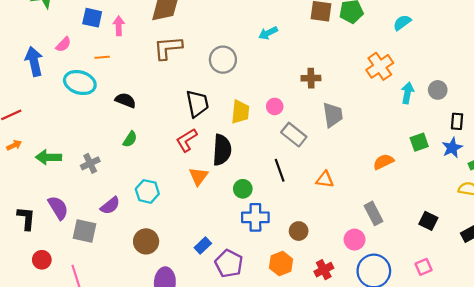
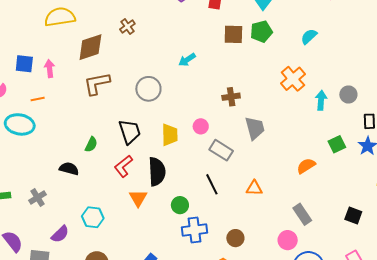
black semicircle: (125, 100) -> (69, 169), moved
green semicircle: (130, 139) -> (91, 144), moved

